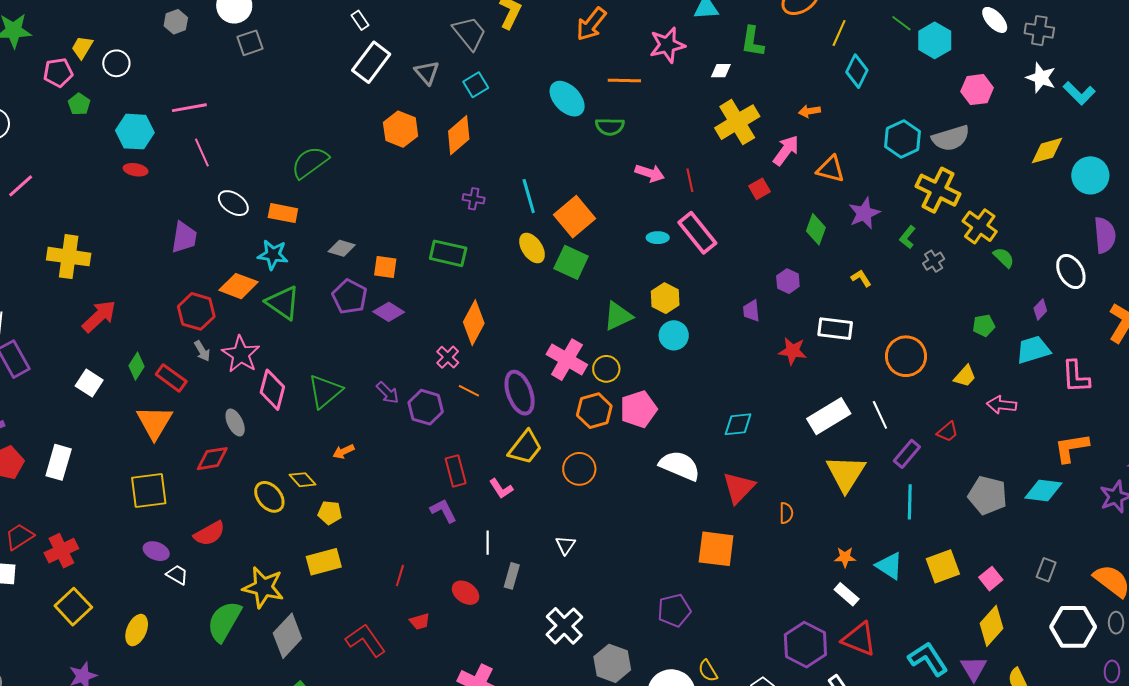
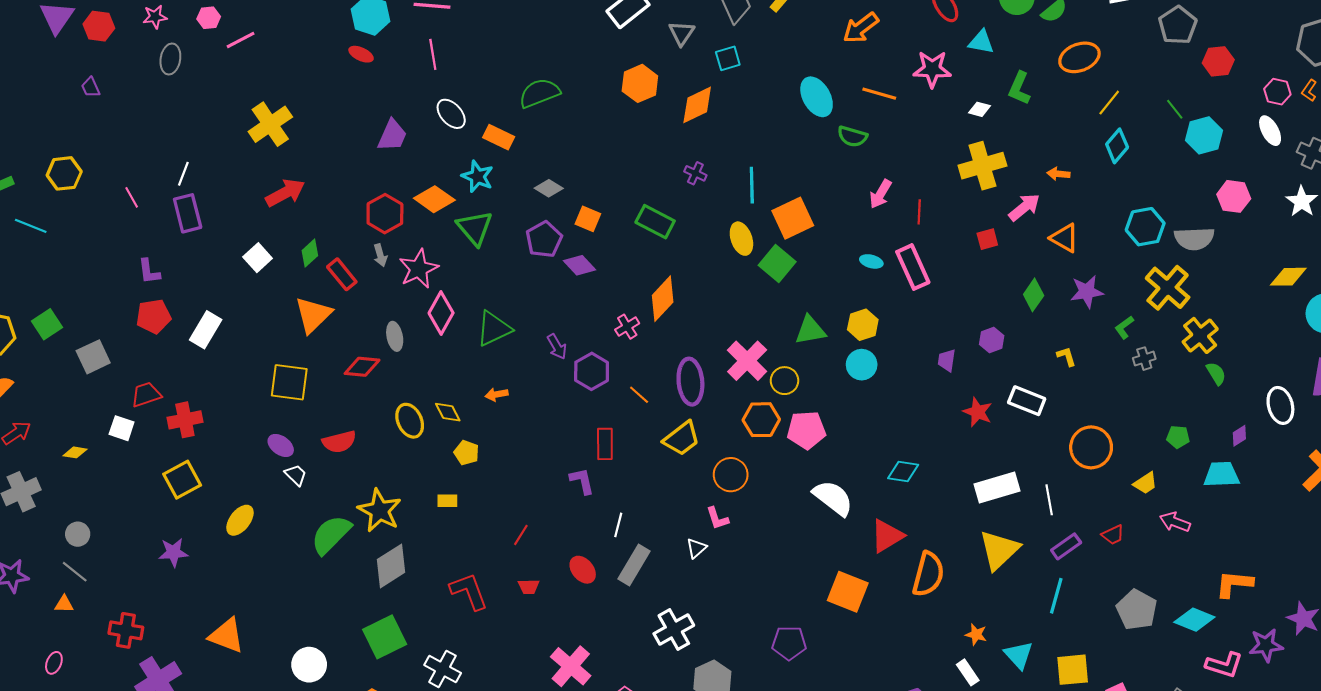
pink arrow: (650, 173) -> (880, 194), turned 88
yellow cross: (69, 257) -> (270, 124), turned 33
pink L-shape: (1076, 377) -> (1224, 665), moved, turned -84
orange line: (469, 391) -> (639, 395), moved
pink L-shape: (501, 489) -> (717, 518), moved
orange semicircle: (786, 513) -> (928, 574), size x2.0
yellow rectangle: (324, 562) -> (447, 501), size x0.6
gray rectangle: (512, 576) -> (634, 565), size x1.5

